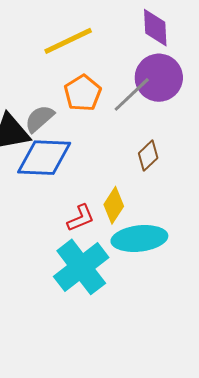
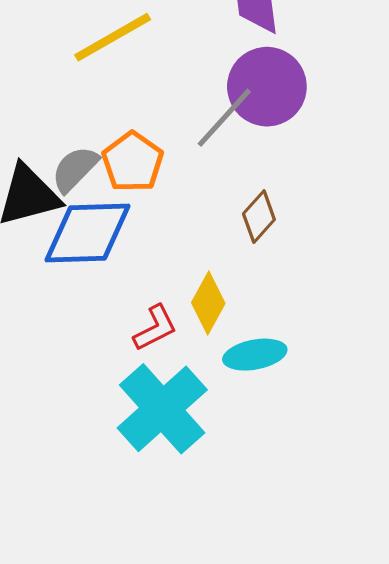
orange pentagon: (83, 93) -> (133, 162), moved
cyan ellipse: (139, 238) -> (255, 355), size x0.7

